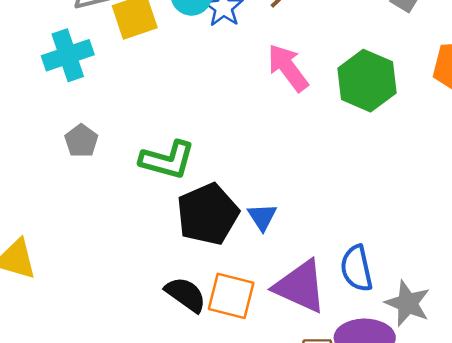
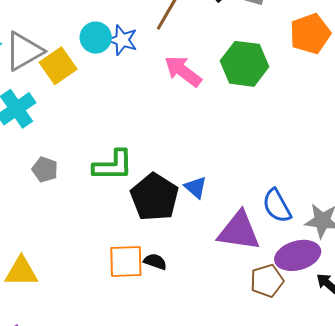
black semicircle: (186, 294) -> (155, 262), size x0.7
orange square: (231, 296) -> (126, 261), moved

